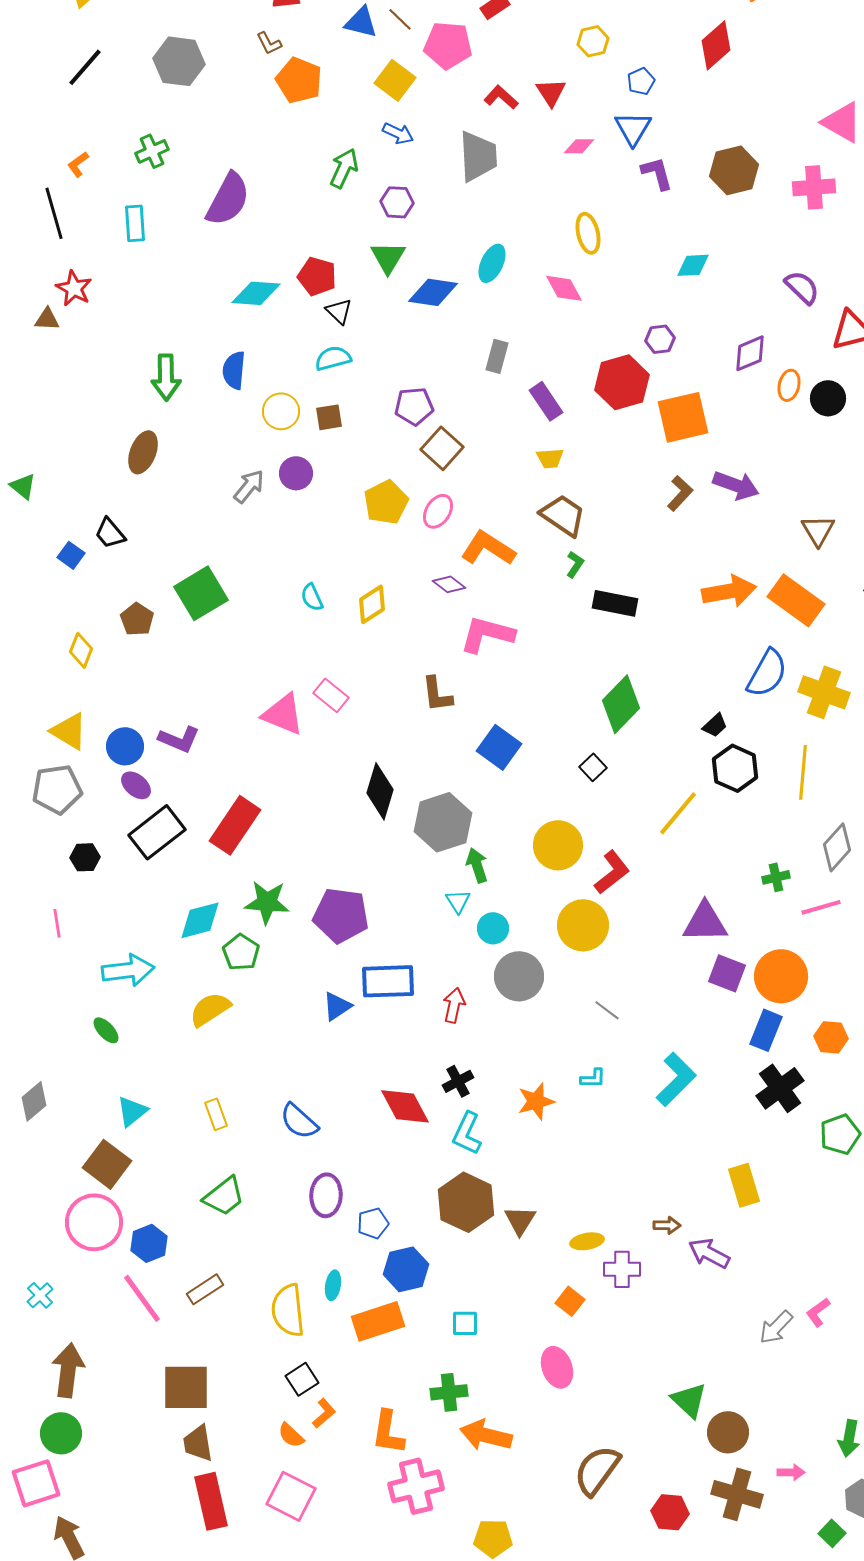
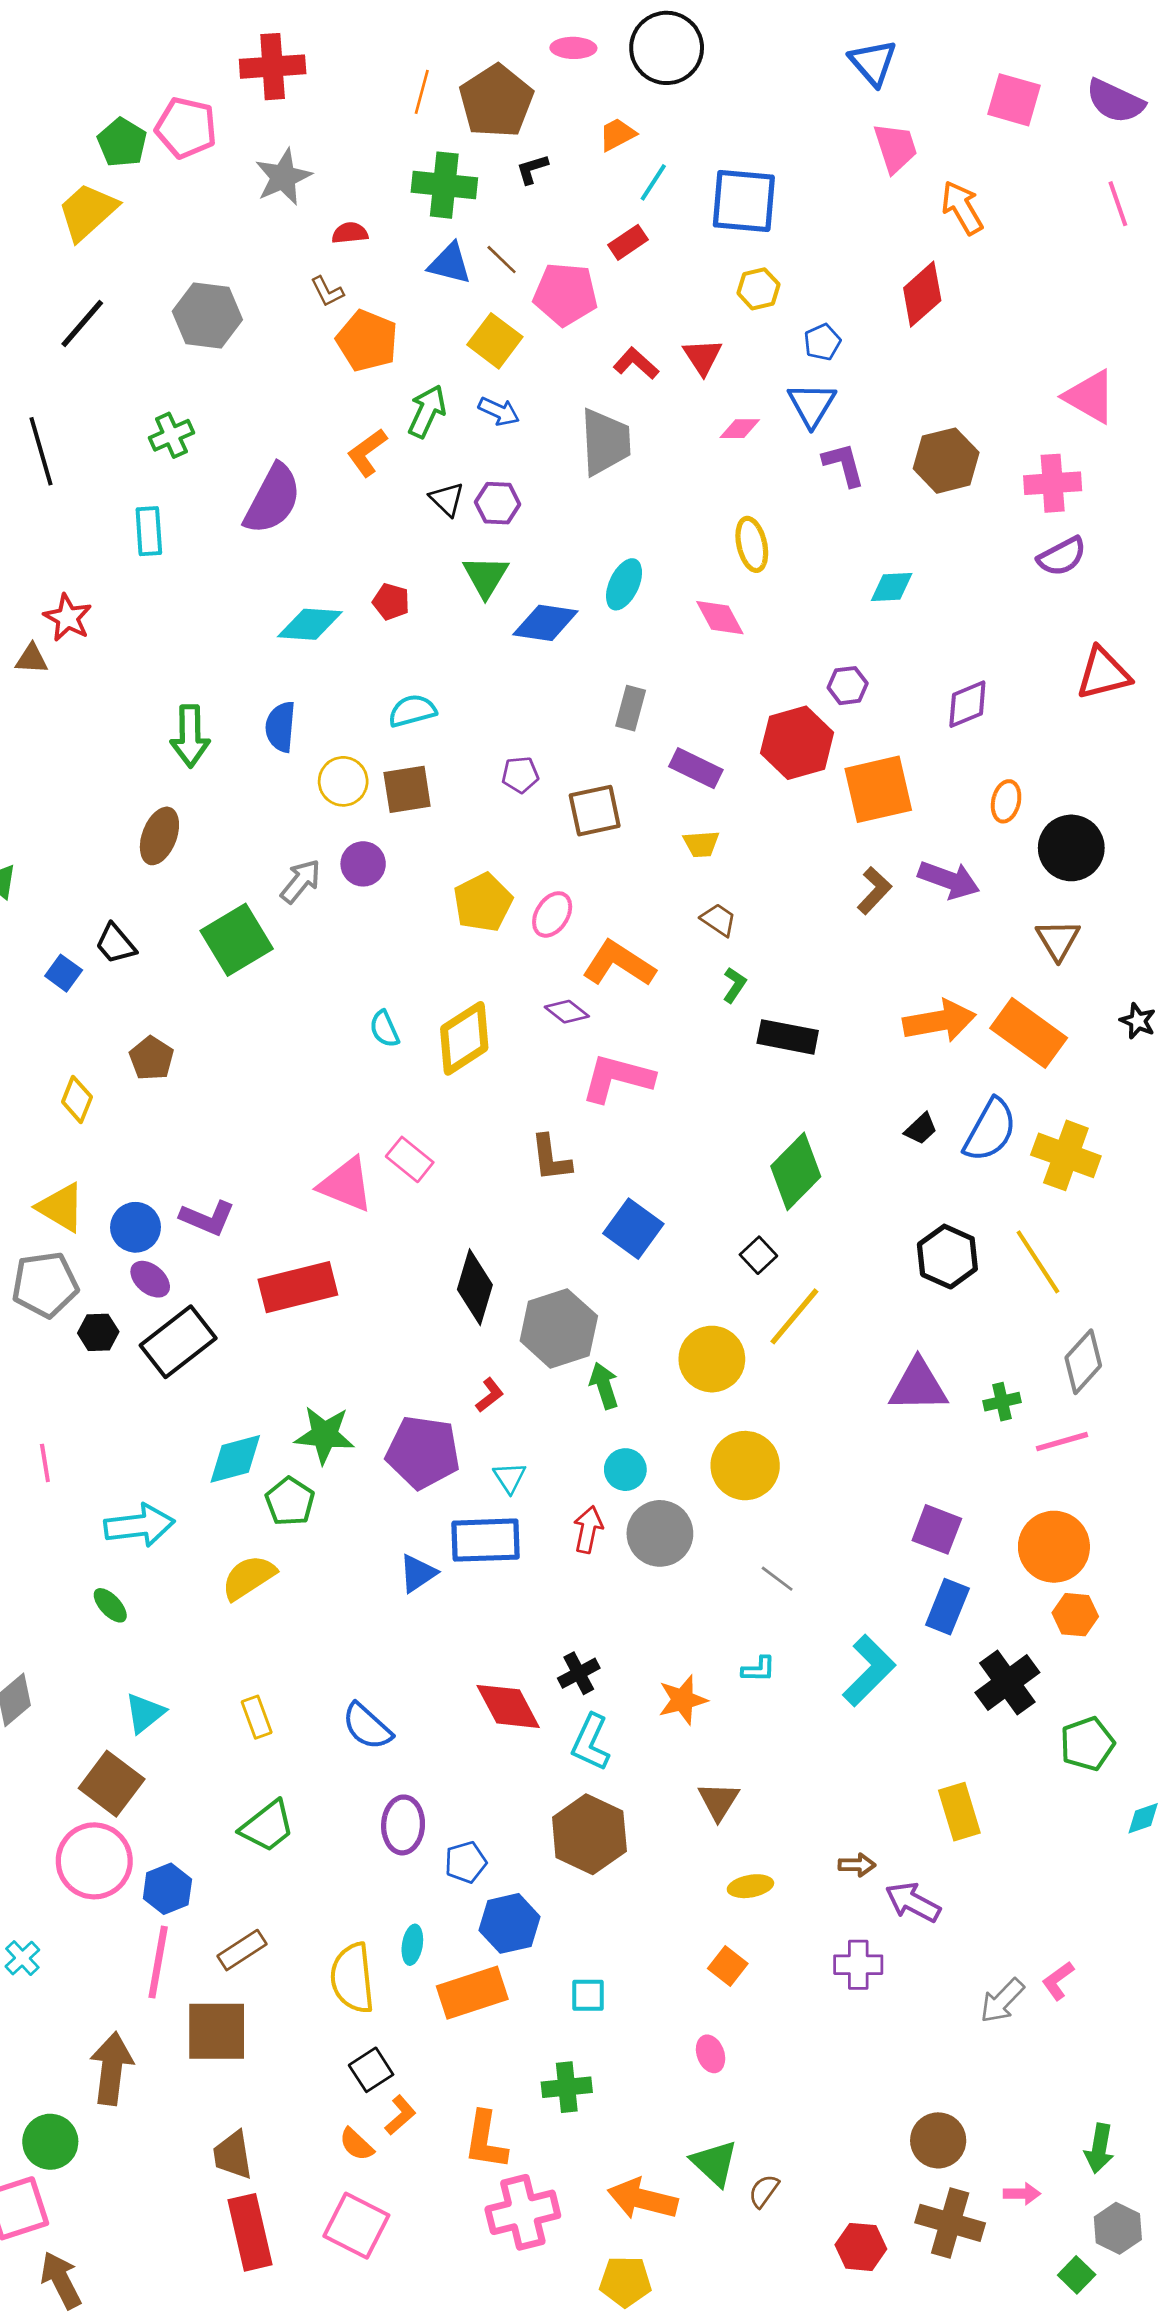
orange L-shape: (78, 164) -> (367, 453), moved, size x1.4
green arrow: (344, 168) -> (427, 411), moved
black line: (54, 213) -> (41, 451), moved
red pentagon: (317, 276) -> (391, 602), size x0.7
purple semicircle: (802, 287) -> (1062, 556), moved, turned 108
black triangle: (339, 311) -> (447, 499), moved
orange ellipse: (789, 385) -> (1006, 801), moved
black circle: (828, 398) -> (1071, 848), moved, size x1.4
purple rectangle: (546, 401) -> (696, 768), turned -30
purple pentagon: (414, 406) -> (520, 775), size x0.7
brown square: (329, 417) -> (407, 789), size x1.4
brown square: (442, 448) -> (595, 811), moved, turned 36
brown trapezoid: (563, 515) -> (719, 920), size x0.6
green square: (201, 593) -> (237, 940), moved
yellow diamond: (372, 604) -> (464, 1038), size x1.4
black trapezoid: (715, 725) -> (921, 1129), moved
yellow line: (803, 772) -> (1038, 1262), turned -38
yellow line: (678, 813) -> (794, 1316), moved
red rectangle: (235, 825) -> (298, 1287), moved, turned 42
black hexagon: (85, 857) -> (98, 1332), moved
red L-shape: (612, 872) -> (490, 1395), moved, size x0.6
cyan triangle: (458, 901) -> (510, 1478), moved
purple triangle: (705, 922) -> (918, 1386), moved
orange circle: (781, 976) -> (1054, 1547), moved
red arrow: (454, 1005) -> (588, 1529), moved
blue rectangle: (766, 1030) -> (947, 1607), moved
brown triangle: (520, 1220) -> (719, 1801), moved
purple cross: (622, 1269) -> (858, 1965), moved
pink line: (142, 1298) -> (158, 1962), turned 46
pink ellipse: (557, 1367) -> (711, 2054), size x0.7
brown arrow: (68, 1370) -> (112, 2069), moved
brown square: (186, 1387) -> (217, 2031), moved
green triangle: (689, 1400) -> (715, 2163), moved
orange arrow: (486, 1435) -> (643, 2199), moved
brown semicircle: (597, 1470) -> (764, 2191), size x0.5

